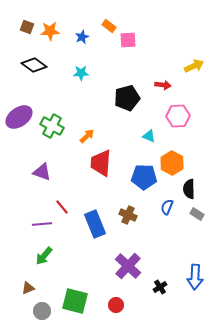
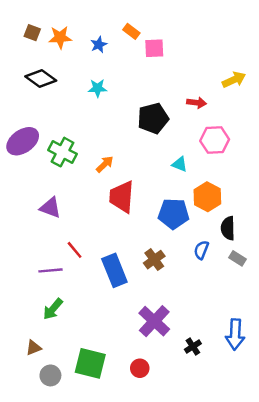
brown cross: (128, 215) -> (154, 260), turned 30

